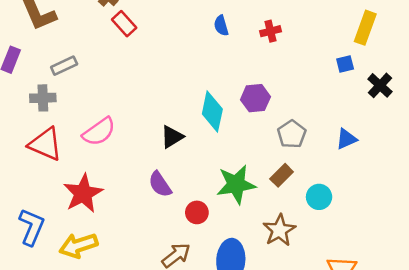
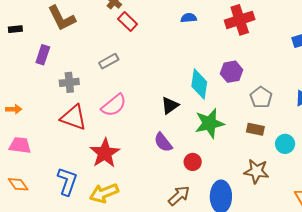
blue semicircle: (221, 26) -> (189, 18), moved, turned 105
red cross: (270, 31) -> (240, 20), size x1.8
gray rectangle: (64, 66) -> (109, 61), moved
brown rectangle: (282, 175) -> (255, 129), turned 60
green star: (236, 184) -> (209, 123), moved
brown star: (279, 230) -> (256, 171), turned -30

